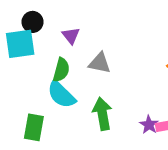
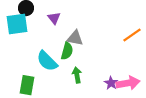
green semicircle: (61, 70) -> (67, 51), moved
green arrow: (102, 114) -> (77, 75), size x0.7

